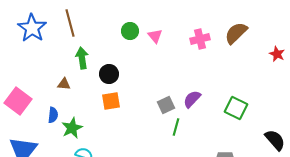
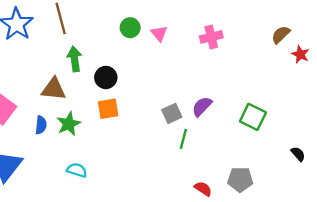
brown semicircle: (236, 33) -> (281, 35), moved, size x0.7
brown triangle: (64, 84) -> (54, 89), size x1.6
green star: (72, 128) -> (69, 124), moved
black semicircle: (275, 140) -> (298, 154), size x0.6

